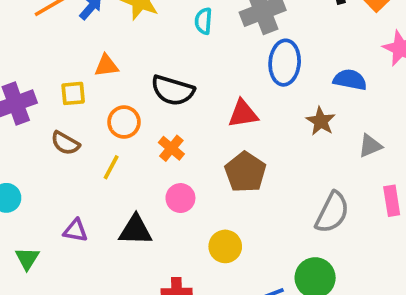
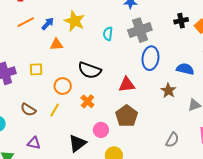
orange triangle: (106, 66) -> (56, 44), moved
brown semicircle: (65, 143) -> (28, 110), moved
pink circle: (180, 198) -> (101, 130), moved
gray semicircle: (332, 212) -> (172, 140), size x0.7
black triangle: (135, 230) -> (77, 143), moved, turned -42

